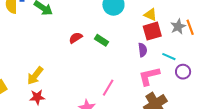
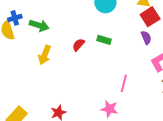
yellow arrow: (35, 76) -> (45, 55), moved

